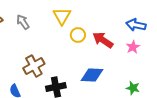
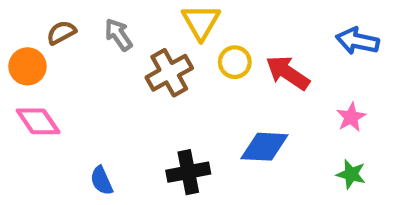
pink star: (133, 47) -> (351, 117), moved
brown cross: (34, 66) -> (169, 73), moved

